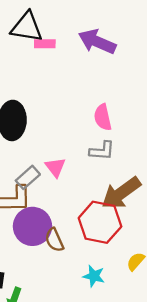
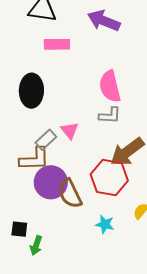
pink rectangle: (45, 44) -> (57, 44), moved, size x1.4
pink semicircle: (103, 117) -> (110, 86), size x1.4
brown semicircle: (54, 240) -> (70, 194), size x1.4

